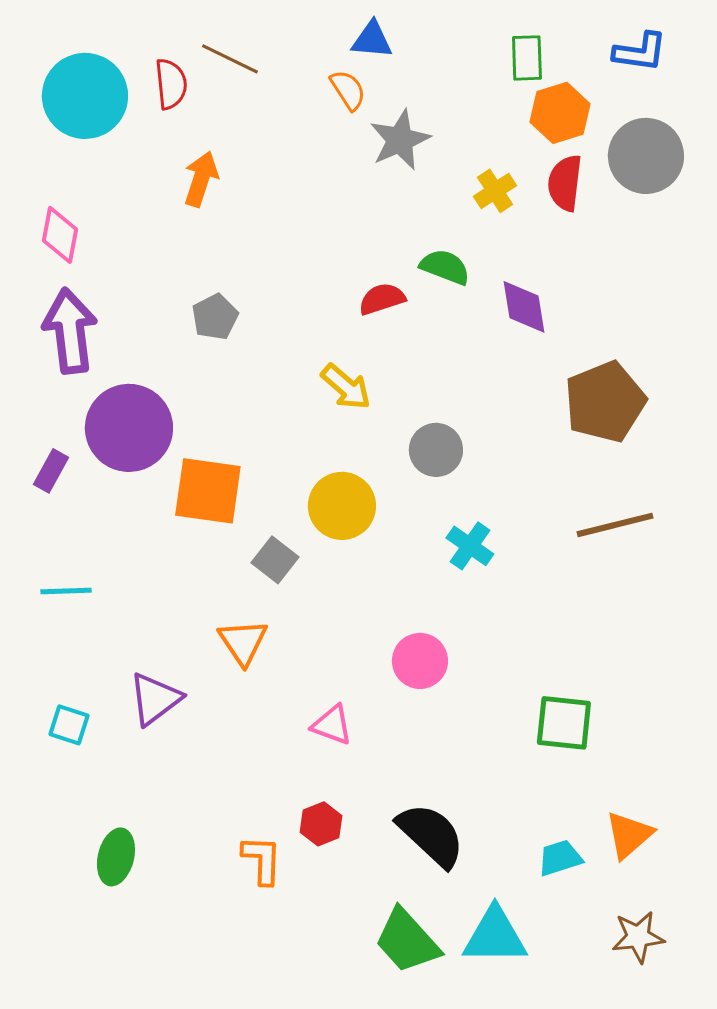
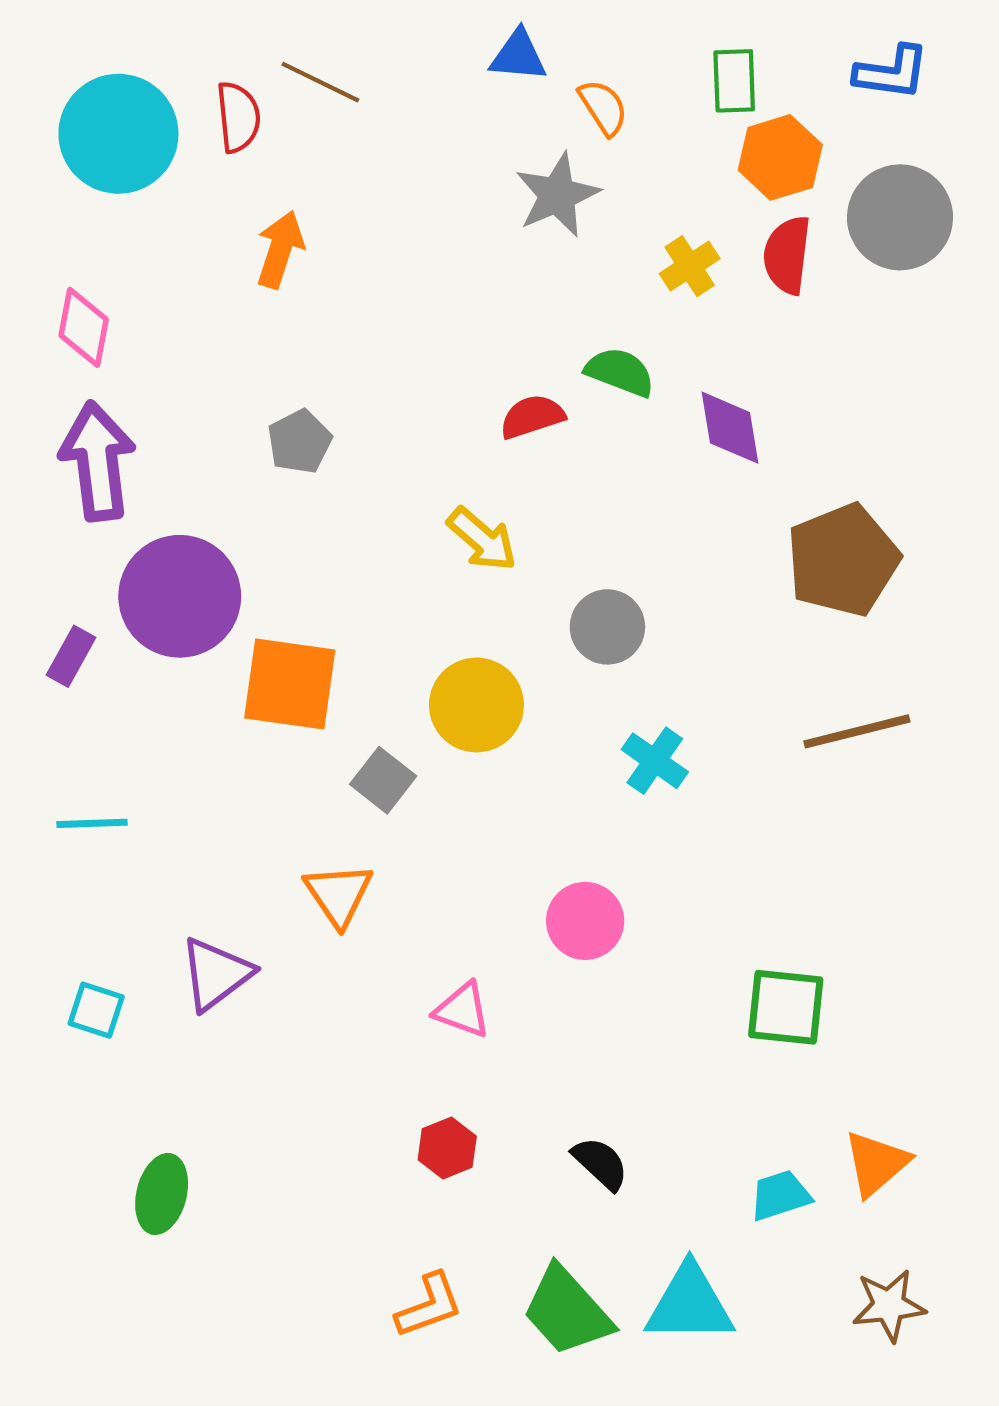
orange semicircle: (348, 90) -> (603, 107), moved
black semicircle: (431, 835) -> (600, 1163), size x0.6
orange L-shape: (262, 860) -> (429, 1305), moved, turned 68

